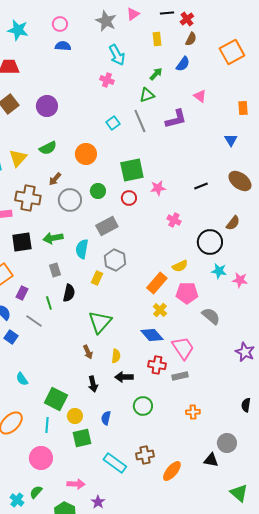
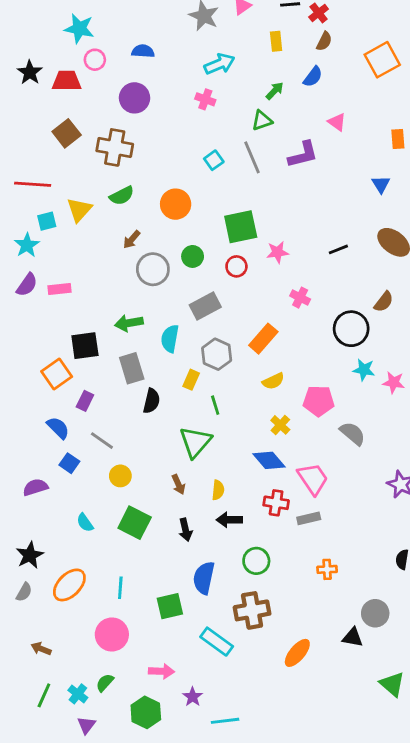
pink circle: (60, 24) -> (95, 60), moved
cyan arrow: (117, 55) -> (219, 64), turned -85
purple circle: (47, 106) -> (135, 98), moved
brown cross: (28, 198) -> (115, 147), moved
black square: (22, 242) -> (85, 346), moved
yellow semicircle: (180, 266) -> (273, 381), moved
gray rectangle: (55, 270) -> (132, 368), size x1.5
orange rectangle: (157, 283) -> (263, 339), moved
green line: (49, 303) -> (215, 405), moved
green square: (56, 399) -> (135, 523), moved
yellow circle: (75, 416) -> (120, 476), moved
blue semicircle: (106, 418) -> (204, 578), size x1.6
brown cross: (145, 455) -> (252, 610), moved, size x1.4

